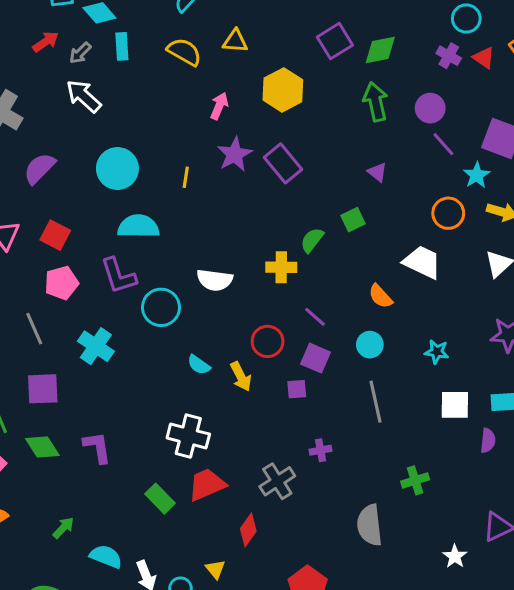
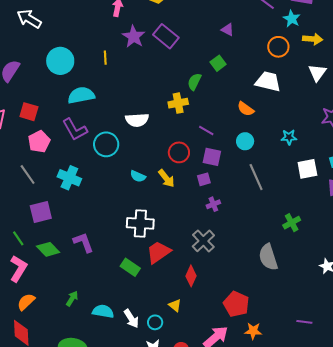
purple cross: (321, 450) -> (213, 204), moved

